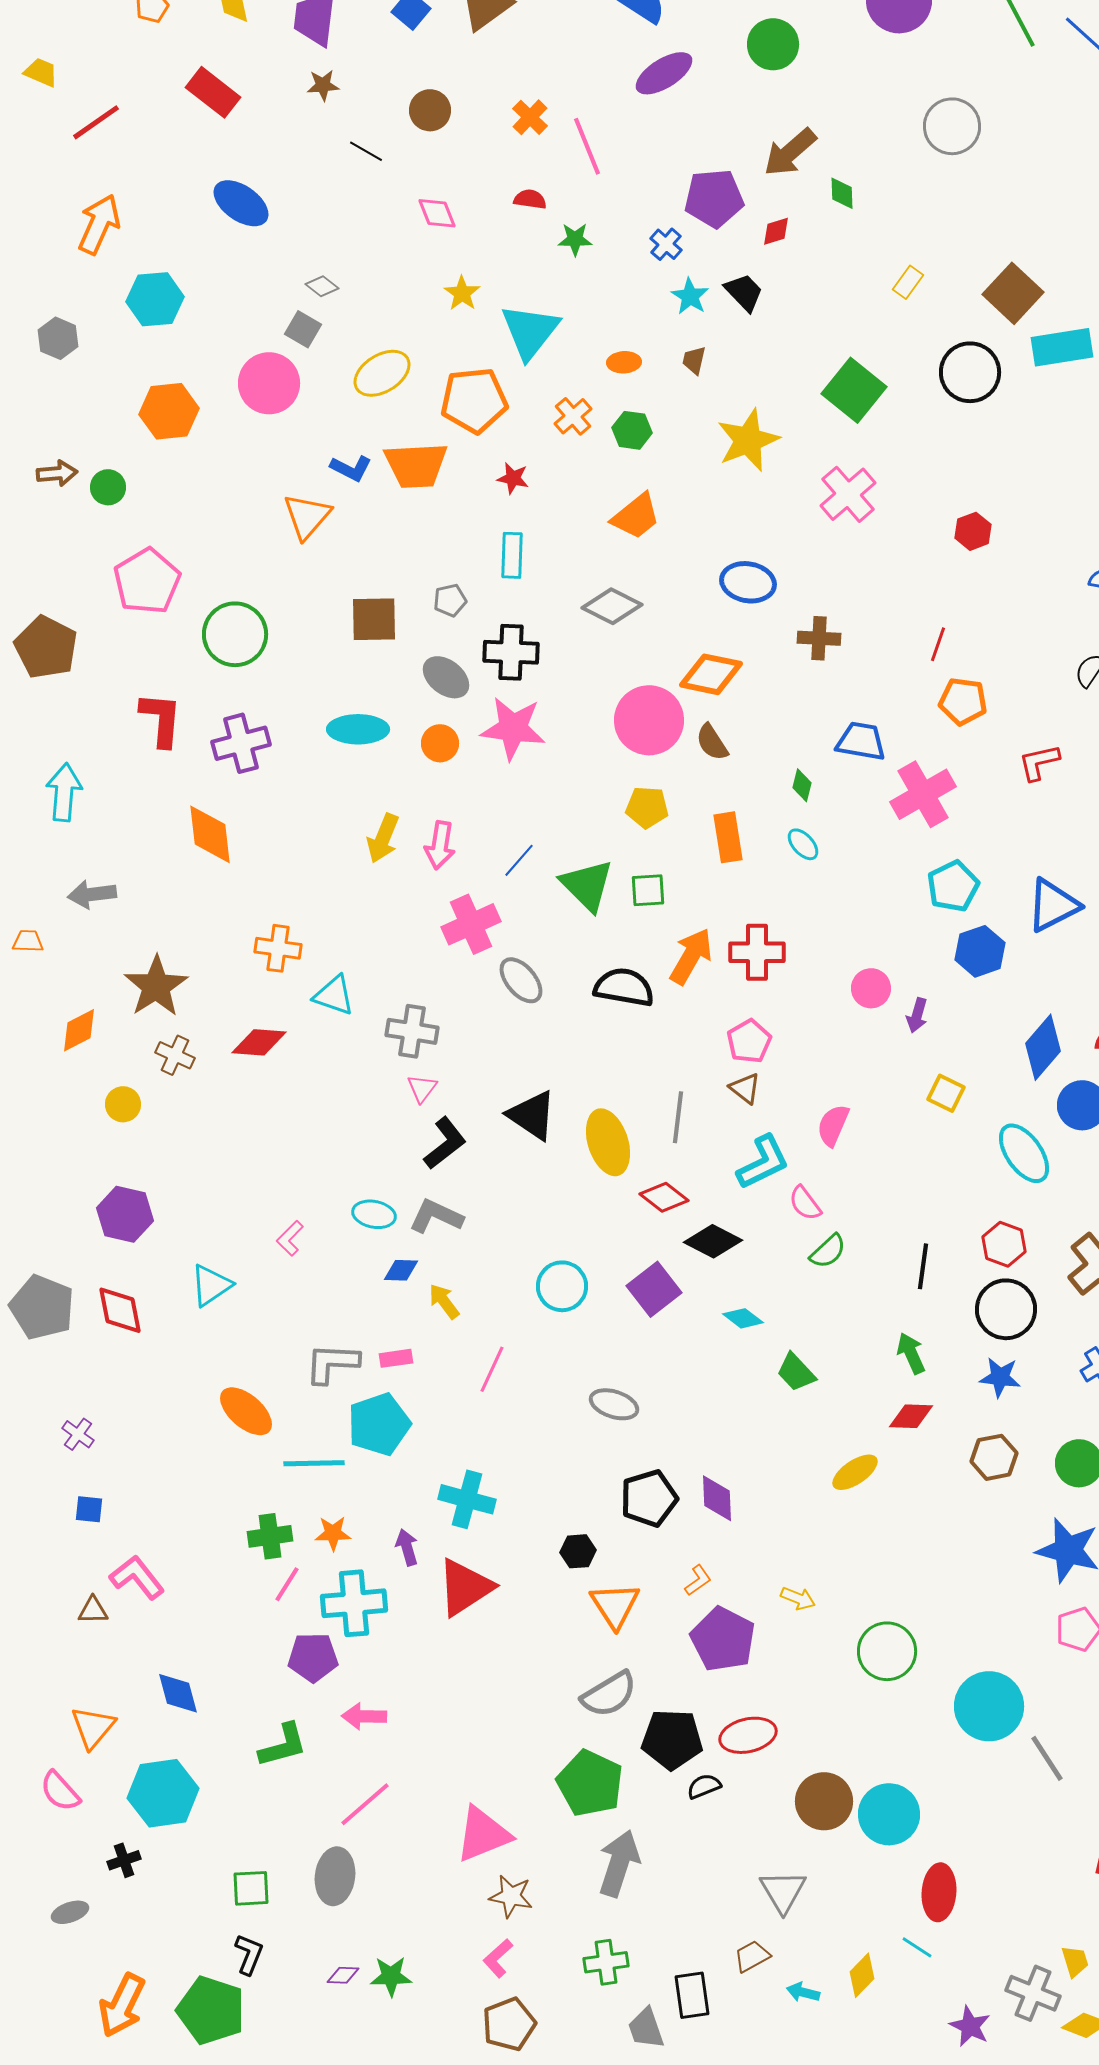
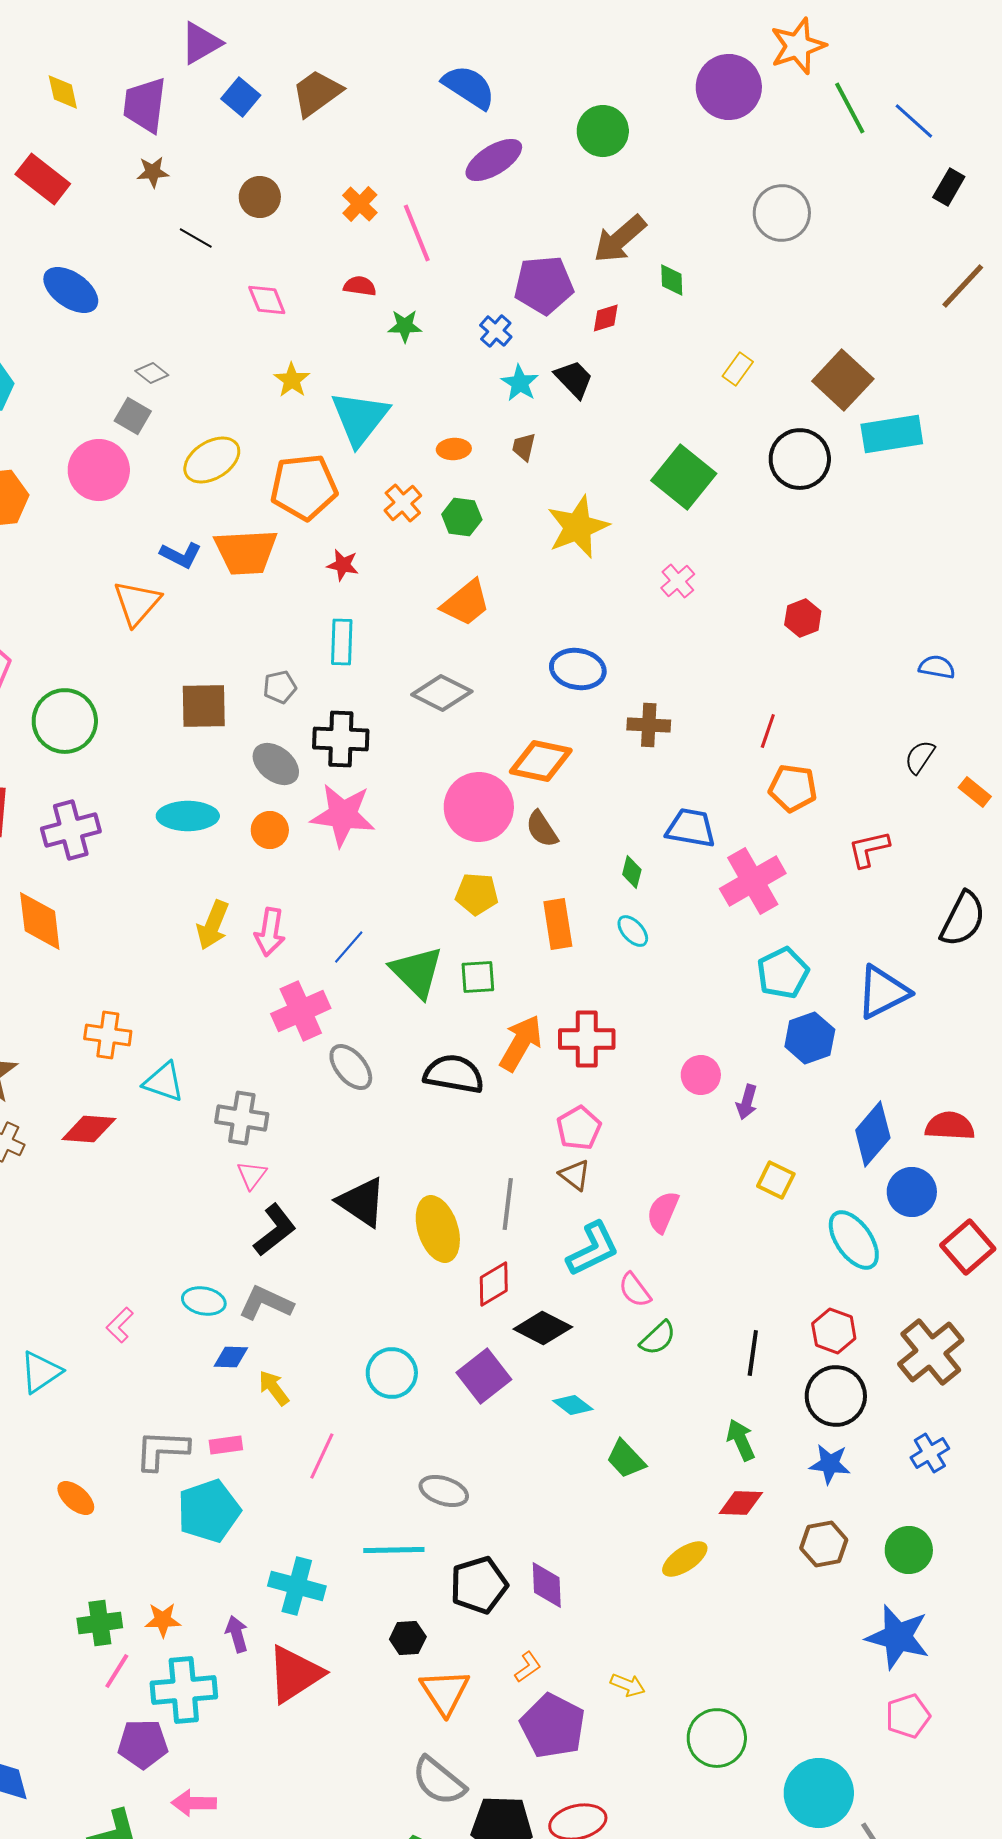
pink cross: (848, 494) -> (678, 581), size x0.6
red diamond: (664, 1197) -> (494, 1284), turned -69
orange ellipse: (246, 1411) -> (76, 1498), size x0.7
cyan line: (314, 1463) -> (394, 1550), moved
gray semicircle: (609, 1694) -> (439, 1781), turned 70

